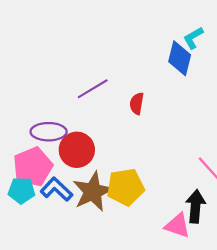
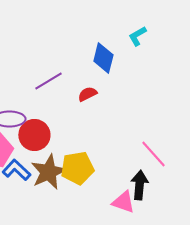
blue diamond: (180, 58) -> (103, 58), moved
red semicircle: (137, 103) -> (87, 94), turned 54

